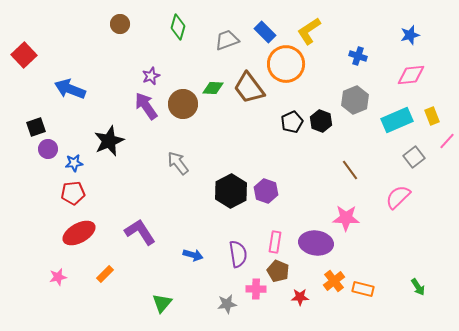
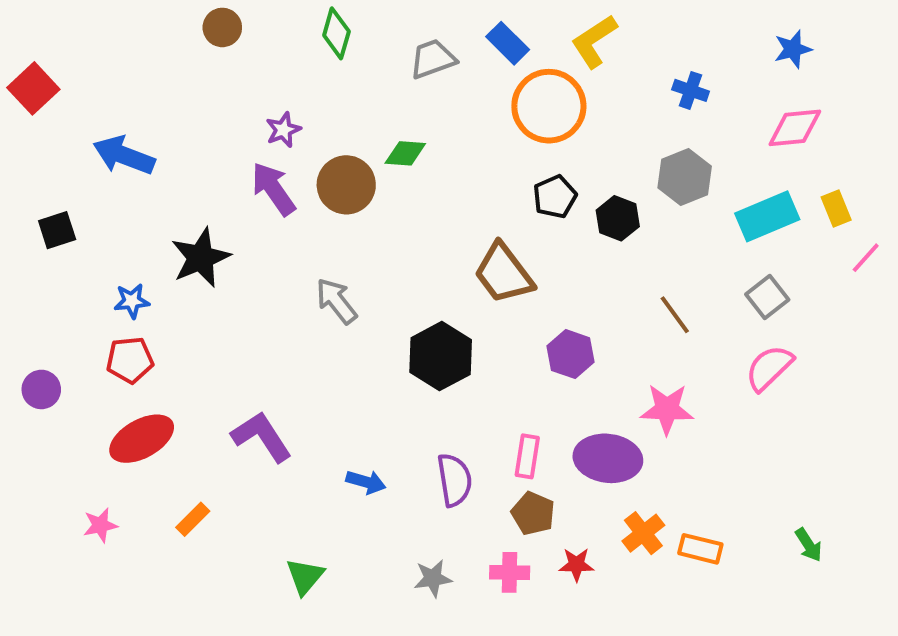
brown trapezoid: (249, 88) -> (504, 273), moved
black pentagon: (292, 122) -> (555, 197), moved
purple circle: (48, 149) -> (41, 389), moved
gray square: (414, 157) -> (767, 297), moved
purple hexagon: (266, 191) -> (571, 354), moved
pink cross: (256, 289) -> (510, 572), moved

